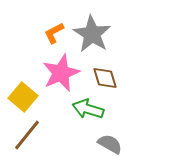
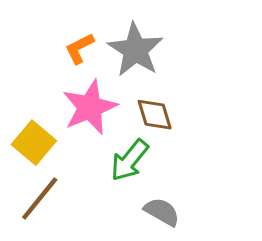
green arrow: (88, 109) -> (130, 160), turned -68

